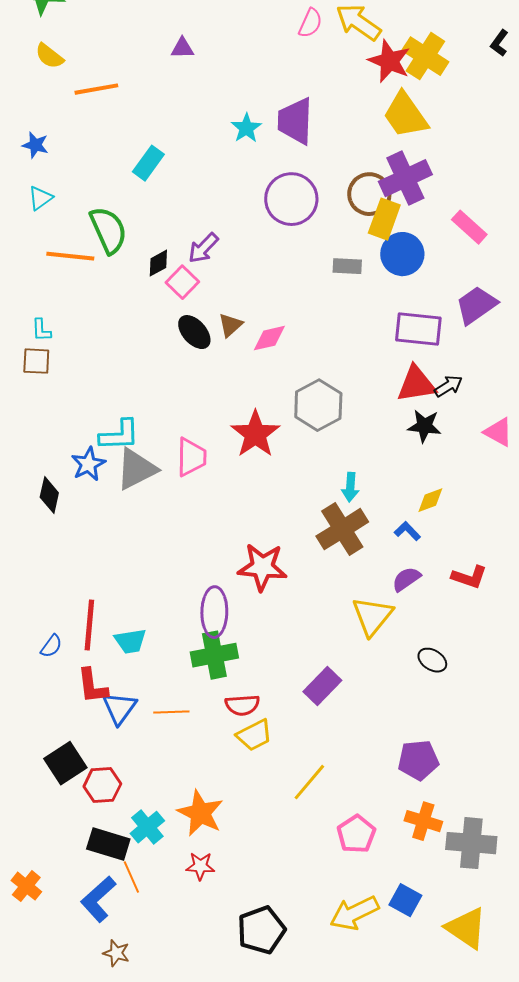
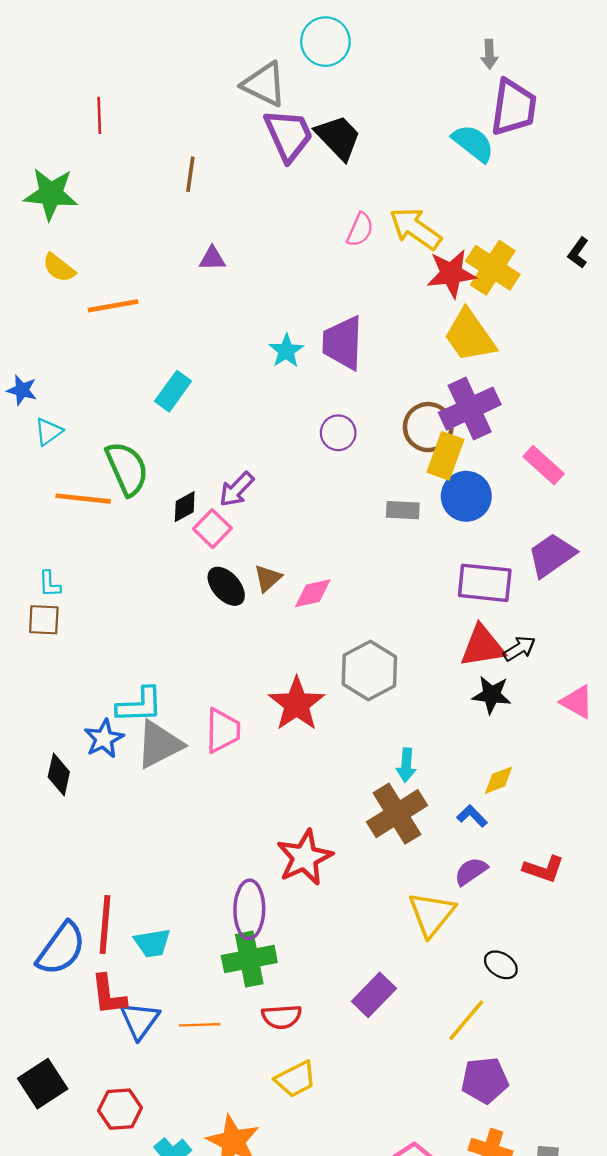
red star: (389, 61) -> (451, 274), turned -30
blue star: (35, 145) -> (22, 390), moved
purple circle: (291, 199) -> (338, 433), size x0.6
red star: (262, 567) -> (305, 857), turned -30
blue semicircle: (51, 646) -> (61, 949), size x2.0
yellow trapezoid: (254, 735) -> (295, 1079), moved
black square: (65, 763) -> (43, 1084), moved
yellow line: (309, 782) -> (466, 1020), moved

